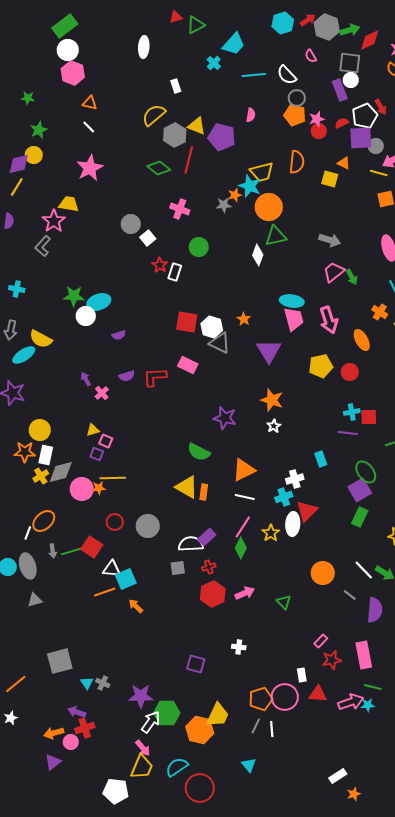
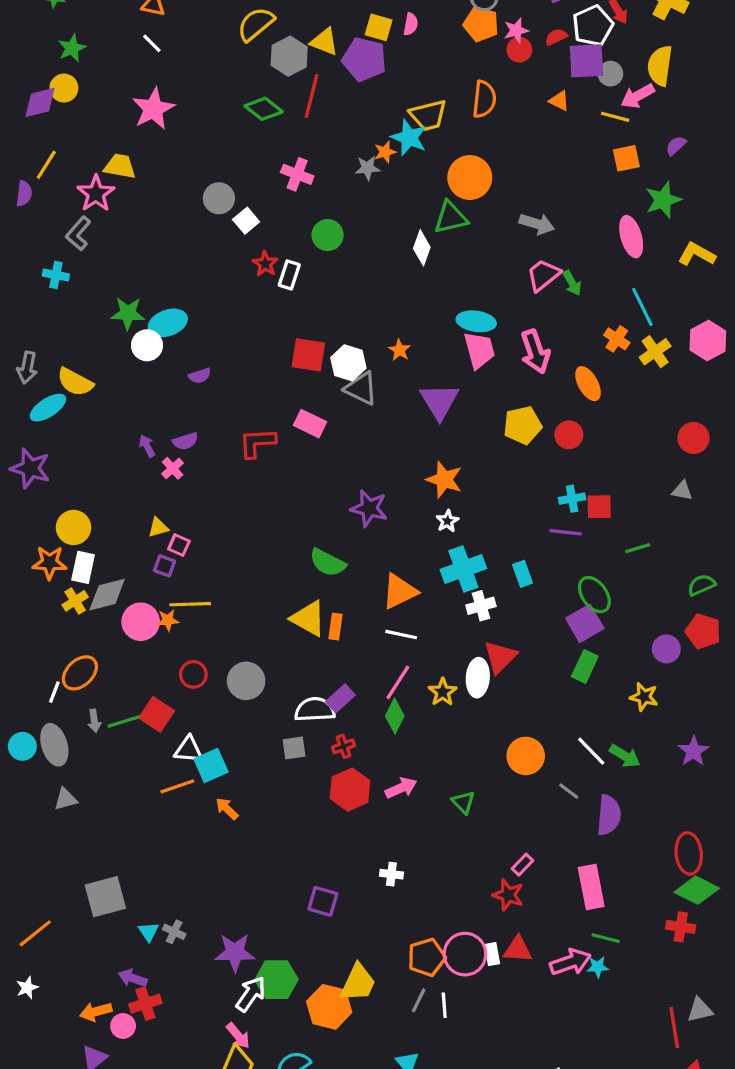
yellow square: (330, 179) -> (379, 27), moved
yellow line: (17, 187) -> (46, 165), moved
orange circle: (269, 207) -> (470, 178), moved
cyan cross: (17, 289) -> (56, 275), moved
purple semicircle: (127, 376) -> (185, 441), moved
cyan cross: (284, 497) -> (463, 569), moved, size x1.5
red star: (332, 660) -> (508, 895), moved, turned 30
white rectangle: (302, 675) -> (492, 954), moved

